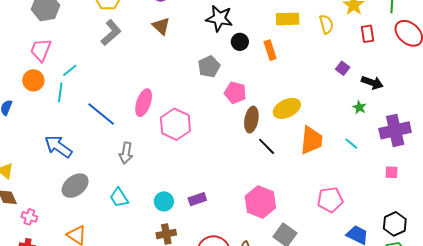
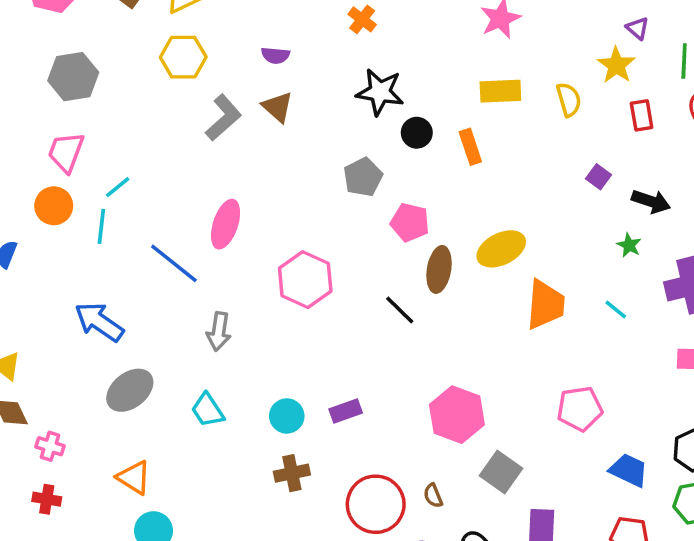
gray L-shape: (111, 33) -> (223, 118), moved
pink ellipse: (144, 103) -> (226, 224), moved
black line: (267, 146) -> (400, 310), moved

